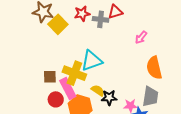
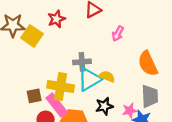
gray cross: (101, 19) -> (82, 62), moved
pink arrow: (141, 37) -> (118, 34), moved
cyan triangle: (92, 61) -> (89, 79), moved
yellow semicircle: (98, 90) -> (107, 76), moved

